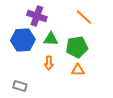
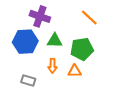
orange triangle: (78, 70) -> (75, 71), moved
gray rectangle: (20, 86) -> (28, 81), moved

